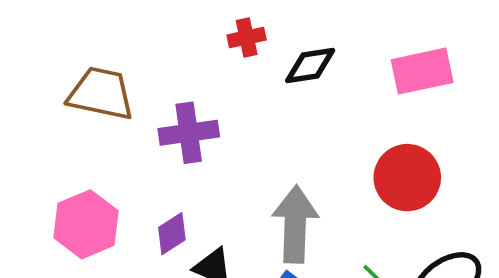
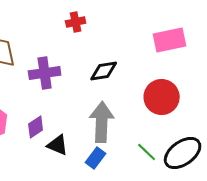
black diamond: (310, 66) -> (104, 71), moved

